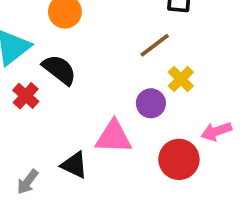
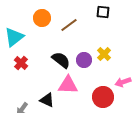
brown line: (155, 45) -> (69, 25), moved
black semicircle: (59, 70) -> (61, 60), moved
purple circle: (151, 103) -> (84, 60), moved

